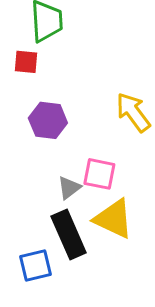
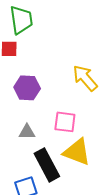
gray triangle: (69, 188) -> (27, 132), moved, turned 42

